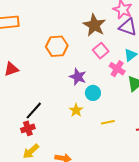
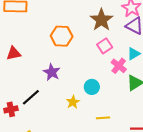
purple star: (78, 77) -> (52, 72), moved
red cross: (28, 128) -> (11, 109), moved

